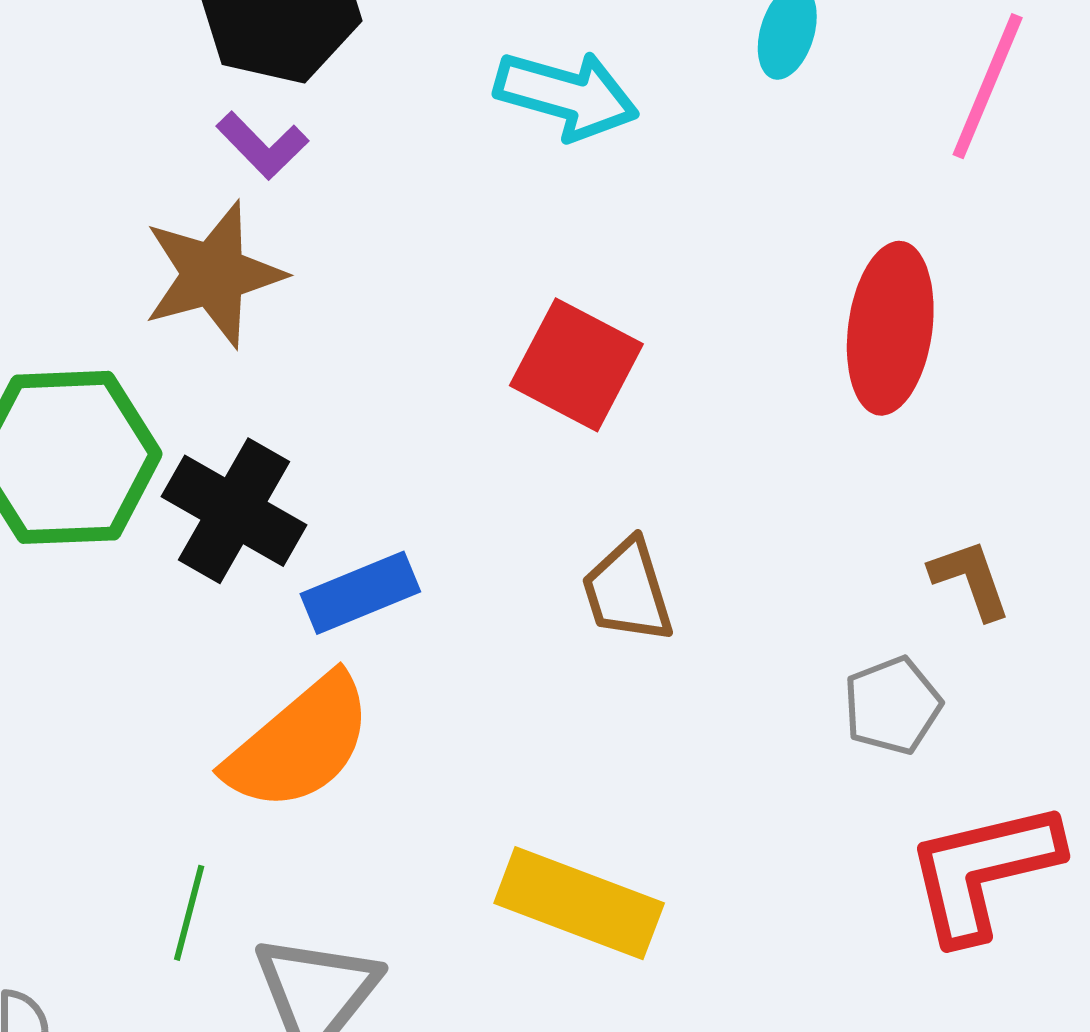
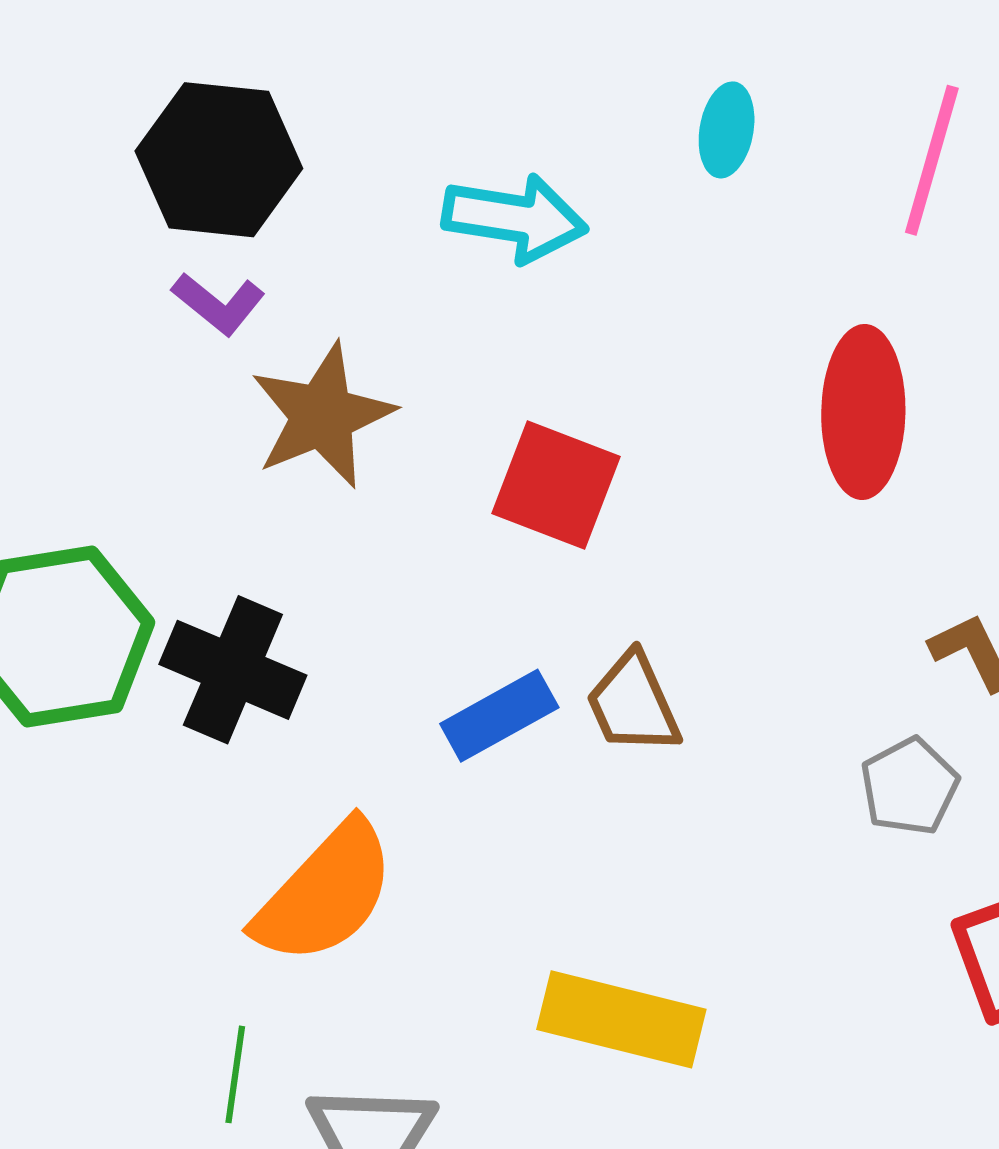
brown star: (213, 274) -> (322, 416), moved
blue rectangle: (360, 593) -> (499, 716), moved

